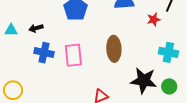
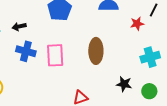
cyan cross: (168, 52) -> (150, 57), turned -30
black star: (144, 80) -> (124, 84), size x0.6

